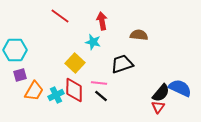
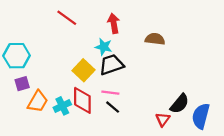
black trapezoid: (122, 64) -> (111, 65), moved
blue semicircle: (180, 88) -> (201, 116), moved, turned -100
red triangle: (158, 107) -> (163, 119), moved

